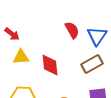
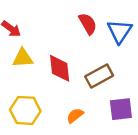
brown rectangle: (92, 64) -> (99, 76), moved

